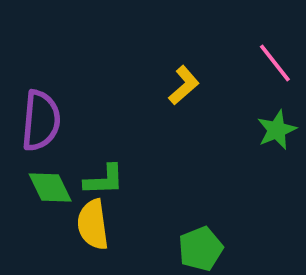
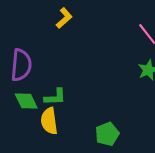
yellow L-shape: (184, 85) -> (64, 18), moved

